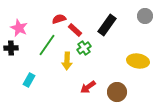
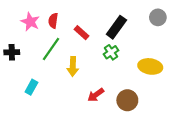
red semicircle: (59, 19) -> (53, 21), moved, turned -64
pink star: (19, 28) -> (30, 22), moved
green cross: (84, 48) -> (111, 52), moved

